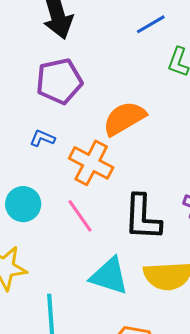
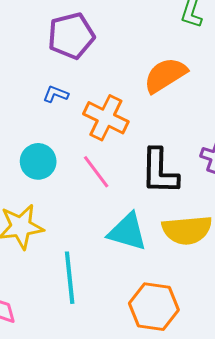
orange semicircle: (124, 118) -> (165, 75), moved

